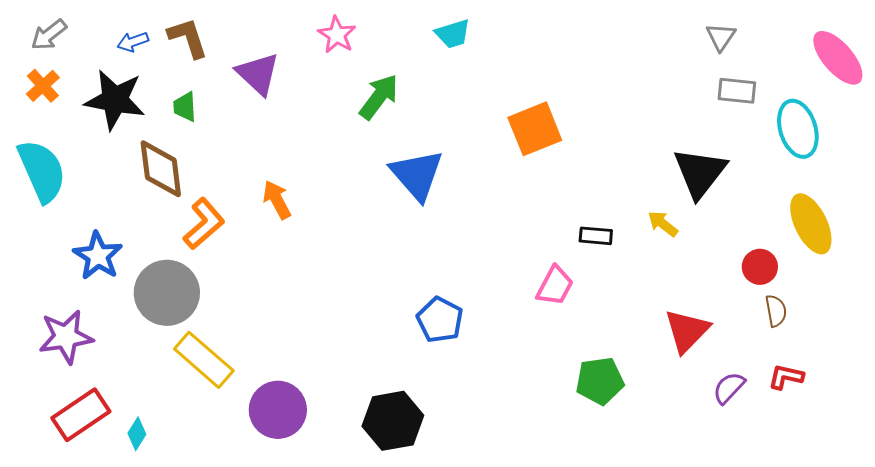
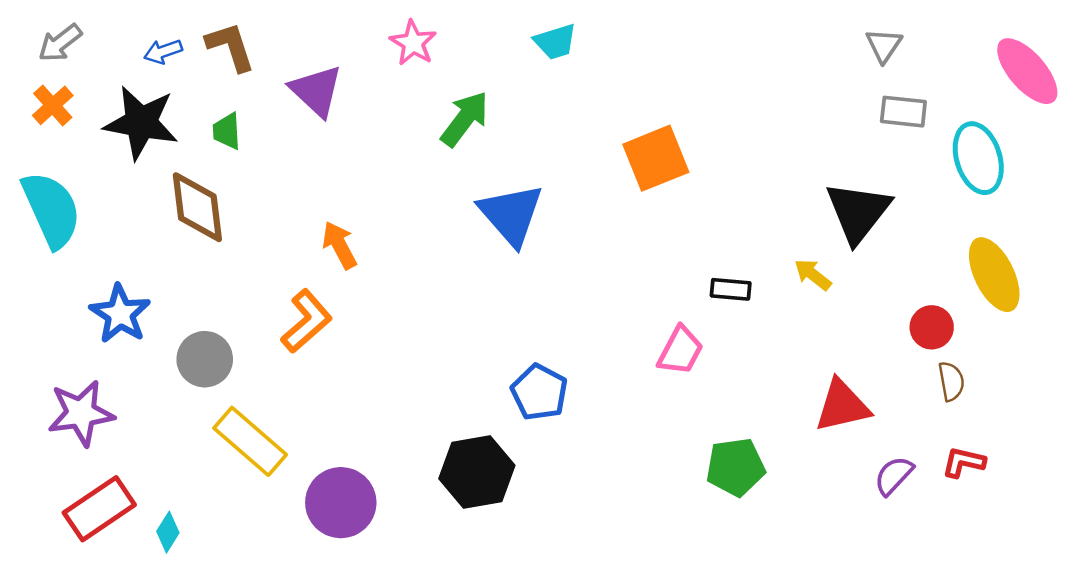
orange L-shape: (204, 224) -> (306, 321), moved
gray circle: (167, 293) -> (205, 359), size x0.7
red triangle: (687, 331) -> (842, 406), turned 33
black hexagon: (393, 421) -> (477, 472), moved

